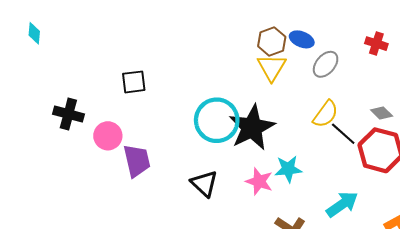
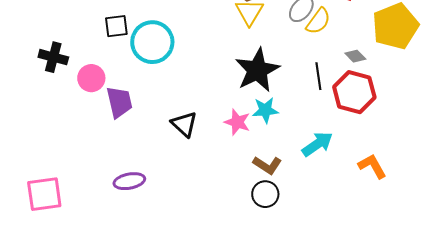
yellow semicircle: (326, 114) -> (318, 21), moved
cyan circle: (217, 120) -> (152, 42), moved
black star: (252, 128) -> (257, 70), moved
black line: (343, 134) -> (318, 76), turned 40

